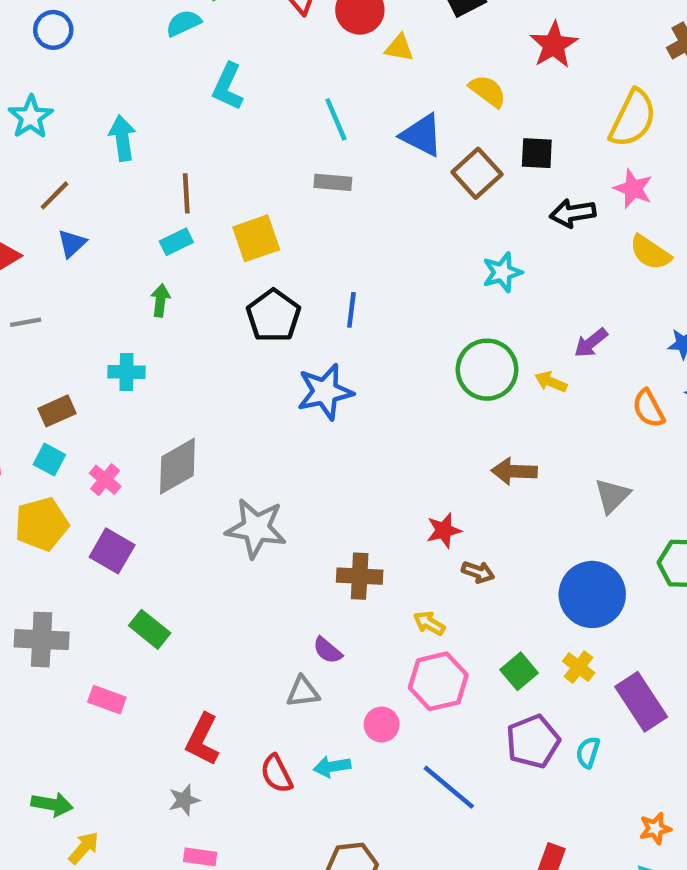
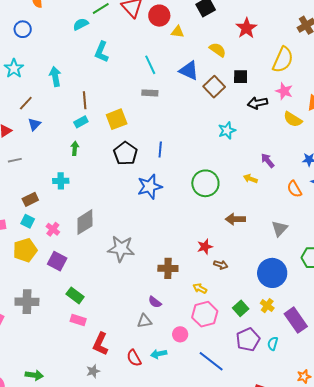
purple arrow: (591, 343) -> (268, 161), turned 91
green circle: (487, 370) -> (205, 183), moved
pink rectangle: (107, 700) -> (78, 320), moved

